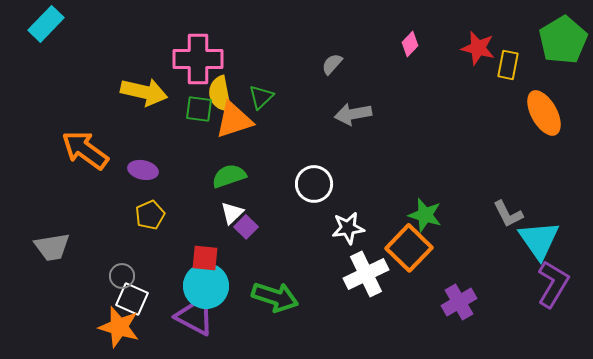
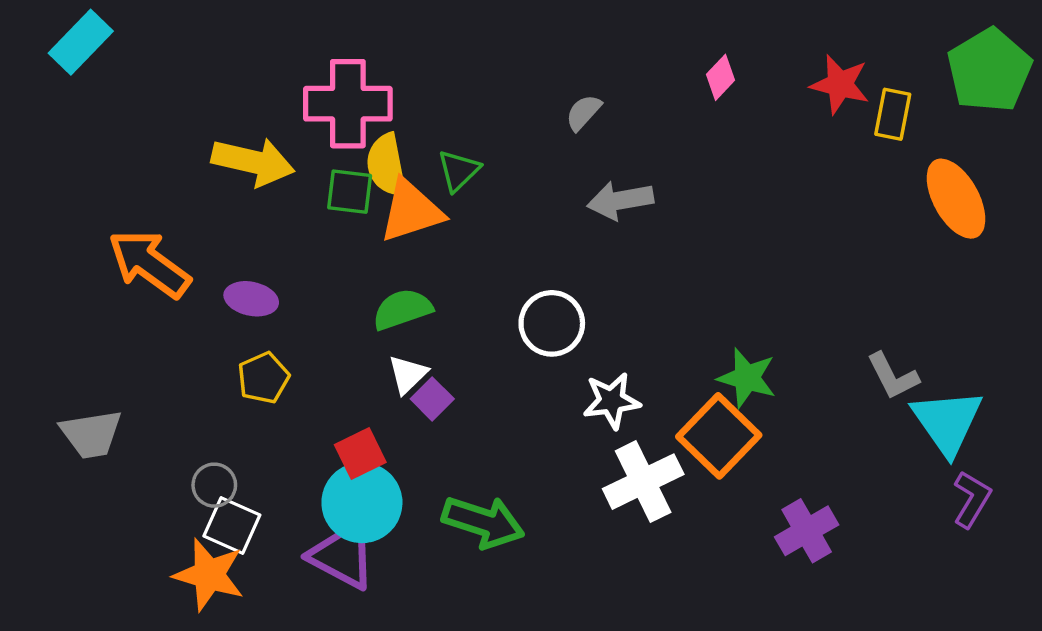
red square: (205, 258) -> (360, 453), turned -32
purple L-shape: (553, 284) -> (972, 499), size x0.7

